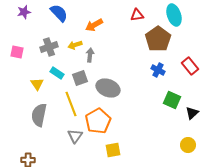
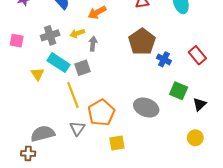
brown pentagon: (158, 39) -> (142, 42), moved
cyan rectangle: (57, 73) -> (58, 63), size x1.5
gray ellipse: (108, 88) -> (146, 107), moved
gray semicircle: (39, 115) -> (43, 134), moved, turned 65

